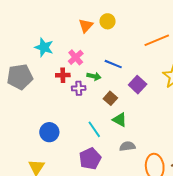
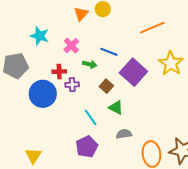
red cross: (63, 75) -> (59, 72), moved
purple square: (138, 85) -> (133, 72), size x1.5
purple cross: (79, 88) -> (72, 85), moved
blue circle: (49, 132) -> (43, 94), moved, size x1.4

